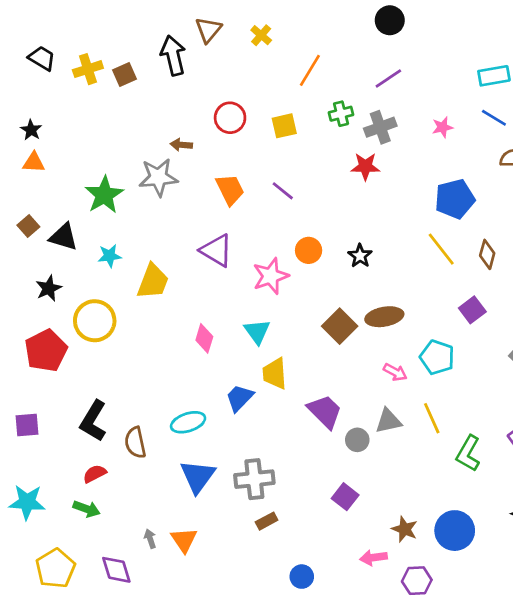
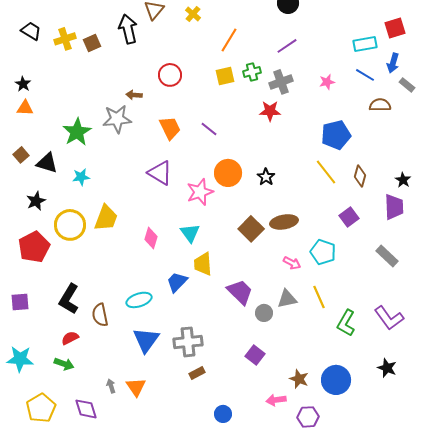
yellow square: (284, 126) -> (225, 76), moved
orange circle: (309, 250) -> (228, 173), size x1.4
yellow trapezoid: (153, 282) -> (106, 218), moved

